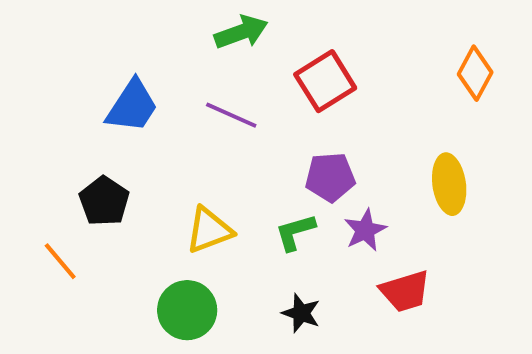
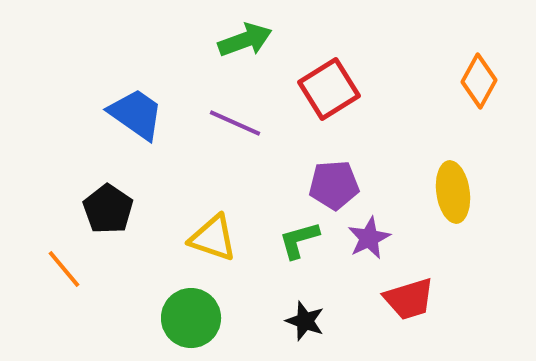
blue trapezoid: (132, 106) -> (136, 114), turned -88
yellow triangle: (209, 230) -> (213, 238), turned 40

